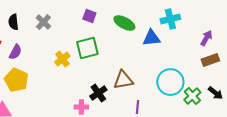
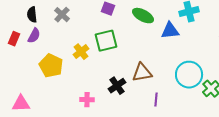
purple semicircle: (15, 52) -> (34, 36), moved
yellow pentagon: (16, 80) -> (51, 66), moved
pink cross: (81, 107) -> (87, 100), moved

